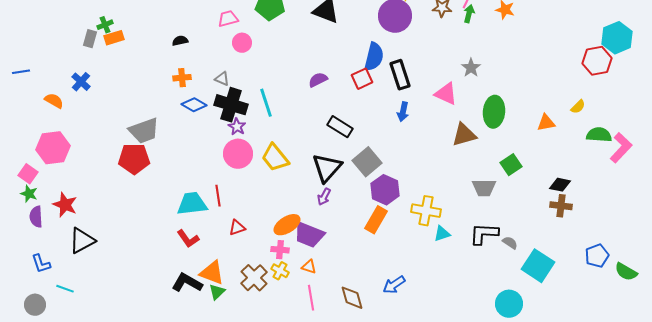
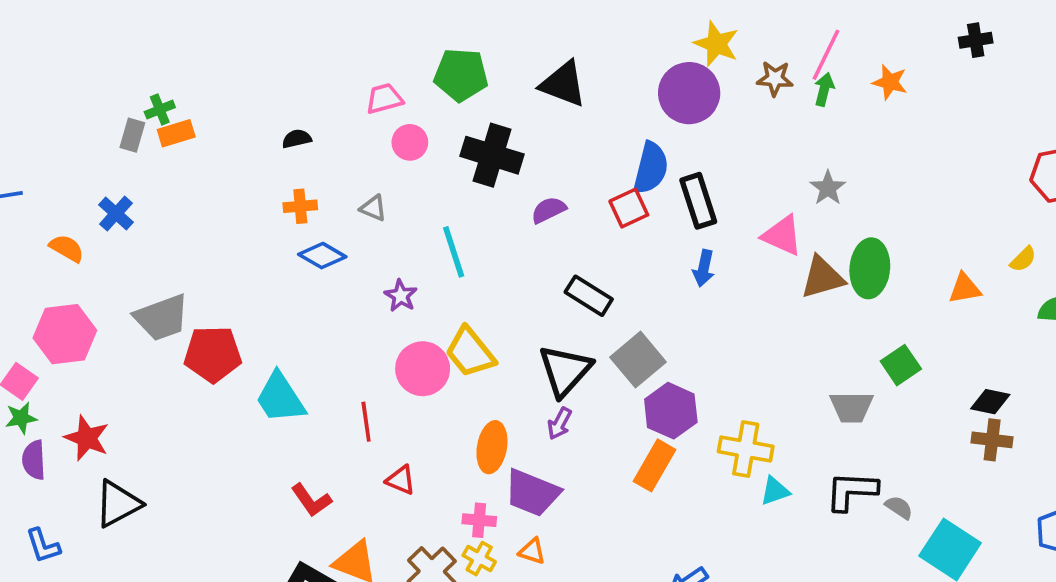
black cross: (231, 105) -> (492, 155), moved
gray trapezoid: (144, 131) -> (162, 318), moved
brown triangle: (464, 135) -> (822, 277), moved
pink circle: (238, 154) -> (423, 369), moved
green star: (29, 194) -> (21, 418), turned -30
cyan trapezoid: (192, 204) -> (280, 398), moved, turned -116
orange ellipse: (287, 225) -> (492, 447), moved, turned -48
red triangle: (237, 228) -> (401, 480), turned 42

